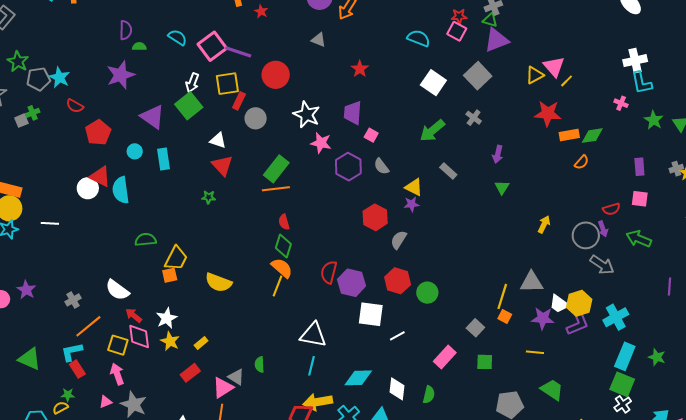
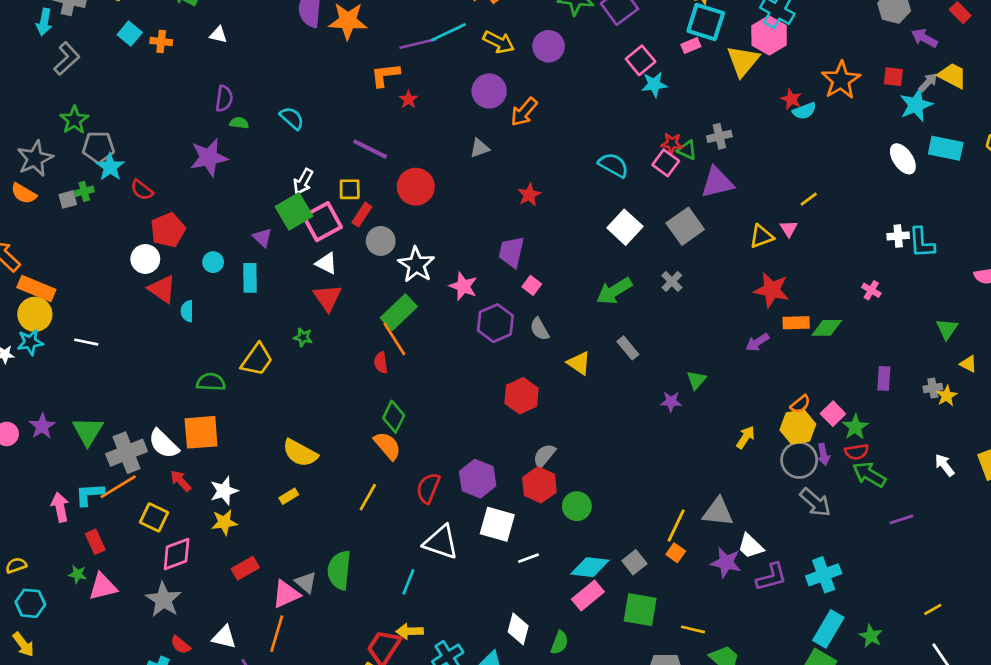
green triangle: (490, 20) -> (687, 150), moved
gray triangle: (318, 40) -> (480, 148), turned -49
pink square: (212, 46) -> (322, 222), moved
white cross: (635, 61) -> (898, 236), size x0.7
pink triangle: (554, 67) -> (789, 229), size x0.6
cyan star: (59, 78) -> (110, 167), moved
yellow line: (567, 81) -> (809, 199), moved
cyan L-shape: (642, 83) -> (922, 243), moved
yellow square: (227, 84) -> (350, 189), size x0.7
white star: (307, 115) -> (416, 265), moved
purple triangle: (153, 117) -> (262, 238), moved, size x0.6
green star: (654, 120) -> (855, 427), moved
purple arrow: (498, 154) -> (757, 342), moved, turned 36
orange semicircle: (582, 162) -> (800, 404), moved
white circle: (88, 188) -> (145, 259), moved
orange line: (276, 189) -> (394, 339), turned 56
cyan semicircle: (121, 190) -> (187, 311), size x0.6
pink square: (640, 199) -> (833, 414), moved, turned 30
purple star: (411, 204) -> (671, 402), moved
red semicircle: (611, 209) -> (857, 452), moved
red semicircle: (284, 222) -> (381, 363), moved
gray semicircle: (399, 240) -> (544, 456), moved
yellow trapezoid: (176, 258) -> (257, 360), moved
red semicircle: (329, 272) -> (428, 488), moved
orange square: (170, 275) -> (201, 432), moved, size x1.8
yellow line: (277, 286) -> (368, 497), moved
purple line: (670, 286) -> (901, 519), moved, turned 60
gray cross: (73, 300) -> (127, 453), moved, size x1.8
yellow hexagon: (579, 303) -> (798, 427), moved
white triangle: (313, 335) -> (441, 542), moved
pink diamond: (139, 337) -> (177, 554), moved, turned 68
yellow star: (170, 341) -> (224, 522), turned 30
yellow rectangle: (201, 343) -> (289, 496), moved
cyan L-shape: (72, 352) -> (90, 494), moved
yellow line: (535, 352) -> (693, 629), moved
green triangle: (30, 359) -> (88, 431), moved, turned 30
green square: (485, 362) -> (640, 610), size x1.5
green semicircle: (260, 364) -> (339, 570), size x1.8
pink arrow: (117, 374) -> (60, 507), moved
cyan diamond: (358, 378) -> (590, 567), moved
pink triangle: (106, 402) -> (103, 587), moved, size x1.6
yellow arrow: (318, 402) -> (410, 631), size x0.7
yellow semicircle: (60, 408) -> (16, 565), moved

